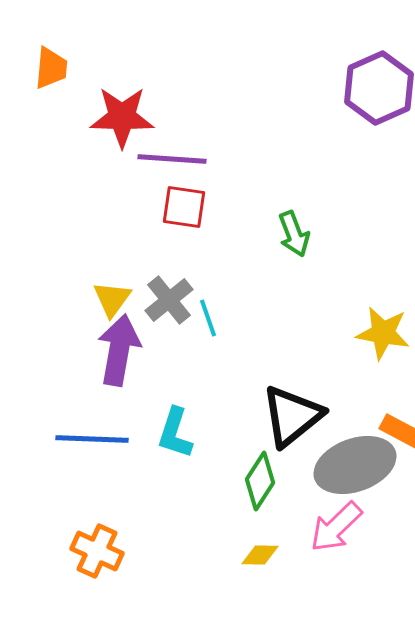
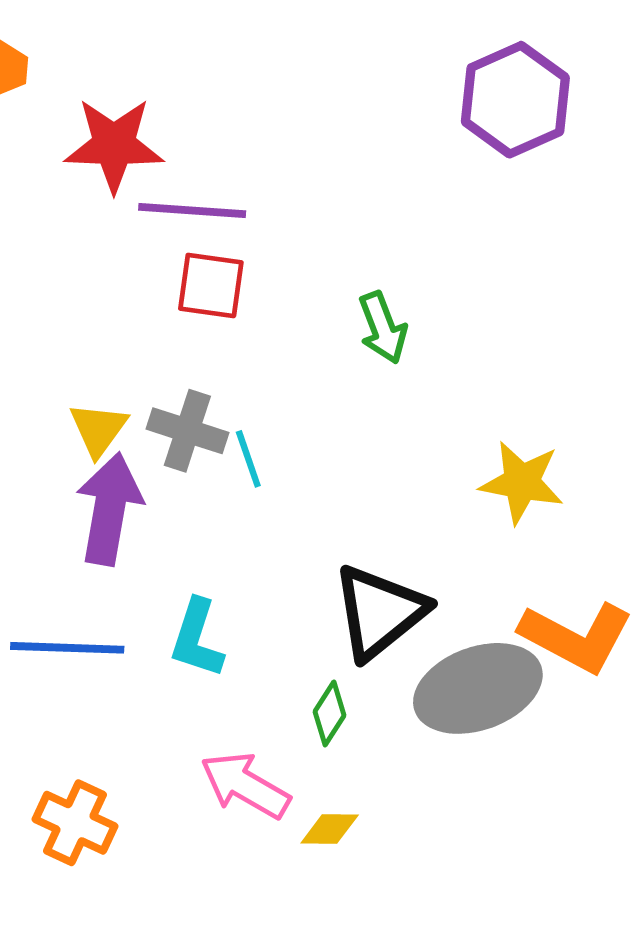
gray cross: (169, 300) -> (187, 431), turned -33
green diamond: (260, 481) -> (330, 713), size x0.7
pink arrow: (336, 527) -> (245, 785), moved, turned 74

